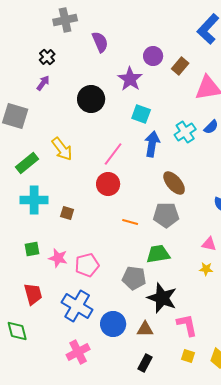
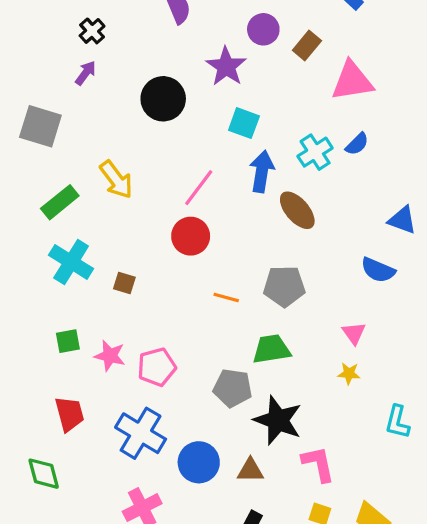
brown ellipse: (174, 183) -> (297, 210), moved
cyan cross: (34, 200) -> (71, 262), turned 32
pink triangle: (209, 244) -> (354, 333), turned 42

